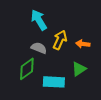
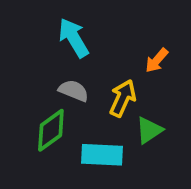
yellow arrow: (60, 40) -> (123, 98), moved
orange arrow: (83, 44) -> (157, 60), moved, turned -56

